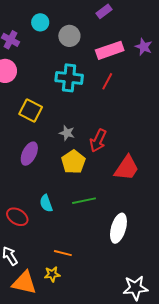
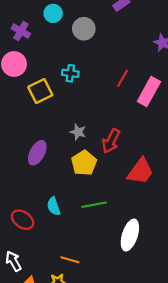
pink rectangle: (110, 50) -> (149, 91), moved, turned -44
cyan cross: (69, 78) -> (70, 73), moved, size x0.6
yellow square: (31, 111) -> (40, 91), moved, turned 35

